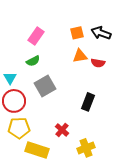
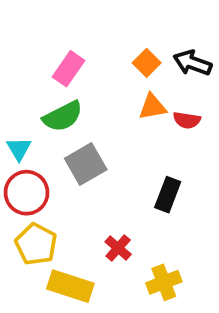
orange square: (77, 33) -> (147, 63), turned -32
green semicircle: (33, 61) -> (63, 116), size x1.5
yellow pentagon: (19, 128) -> (36, 244), turned 30

